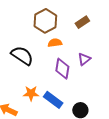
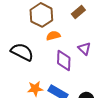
purple triangle: (84, 59) -> (84, 49), turned -32

